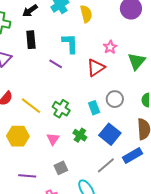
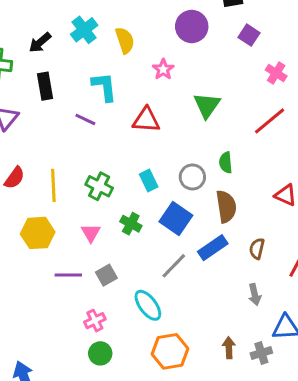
pink star: (110, 47) -> (163, 69), moved
red triangle: (96, 68) -> (146, 120), turned 42
gray circle: (115, 99) -> (192, 177), moved
yellow line: (31, 106) -> (53, 185), turned 55
purple line: (27, 176) -> (68, 275), moved

